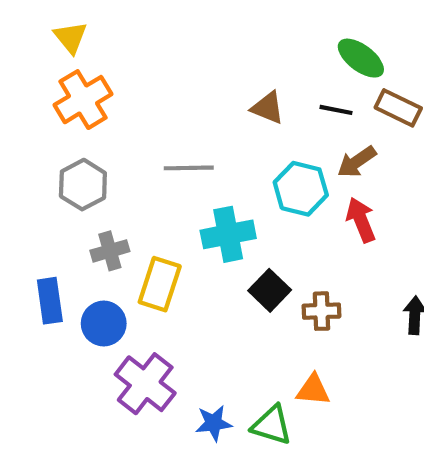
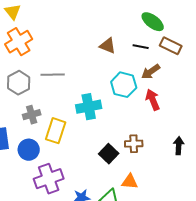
gray line: (189, 168) -> (53, 75), moved
black square: (270, 290) -> (109, 154), moved
purple cross: (145, 384) -> (49, 179), turned 32

